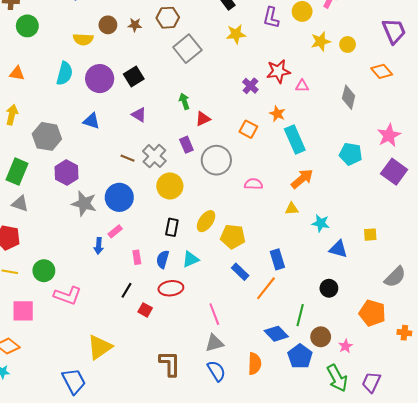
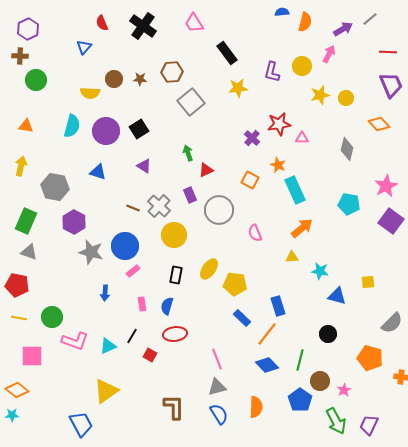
pink semicircle: (254, 184) -> (255, 233), turned -114
pink rectangle: (115, 231) -> (133, 271), moved
cyan triangle: (191, 259) -> (108, 346), moved
blue diamond: (276, 334) -> (267, 365), moved

